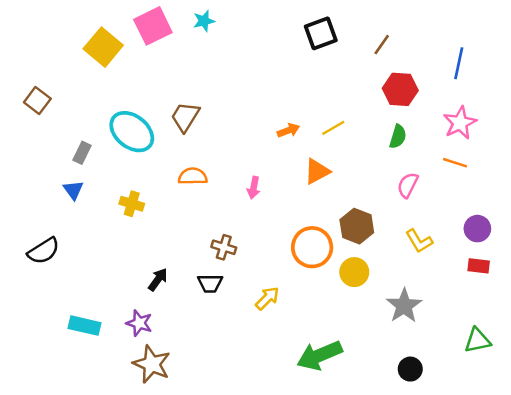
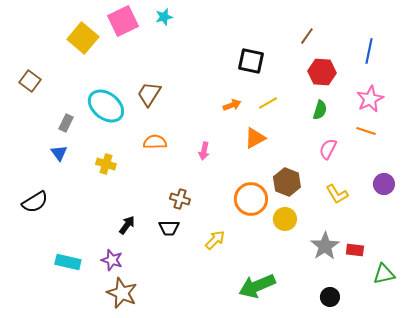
black square: (321, 33) -> (251, 61), moved, turned 32
red rectangle: (479, 266) -> (355, 250), moved

